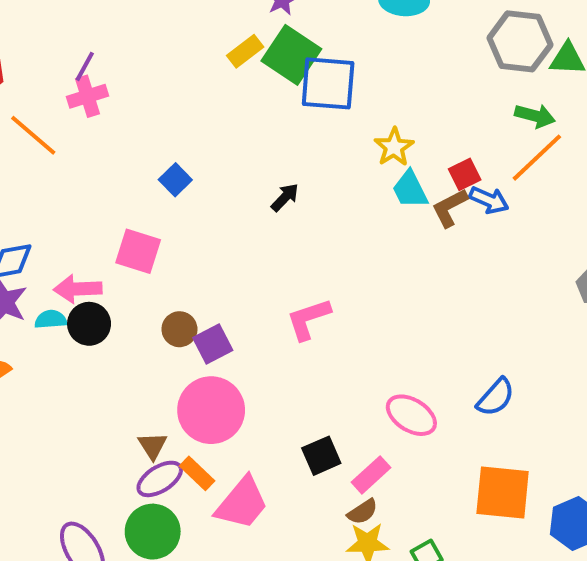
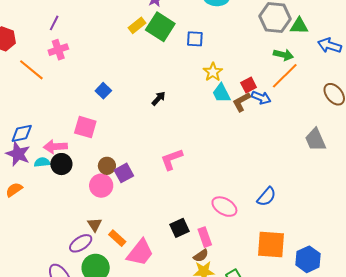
purple line: (85, 66) -> (54, 23), moved
blue square: (328, 83) -> (195, 39), moved, size x0.6
pink circle: (211, 410) -> (101, 186), moved, size x0.7
pink rectangle: (371, 475) -> (205, 237), turned -66
purple ellipse: (160, 479) -> (81, 243), moved

